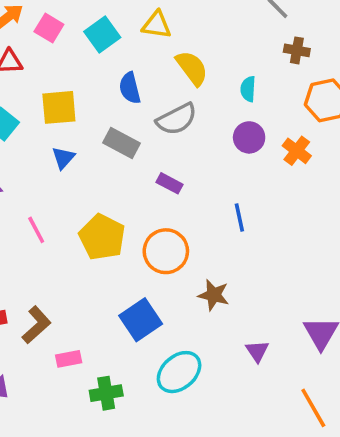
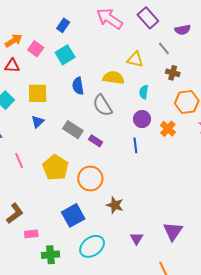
yellow triangle: (157, 25) -> (135, 60), moved
yellow semicircle: (192, 68) -> (113, 78), turned -50
gray semicircle: (177, 119) -> (102, 105), turned 80
gray rectangle: (122, 143) -> (73, 130), moved
blue line: (239, 218) -> (135, 145), moved

